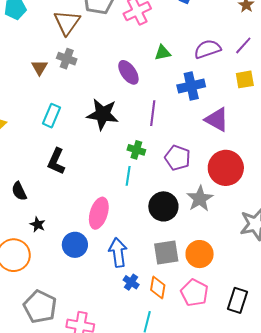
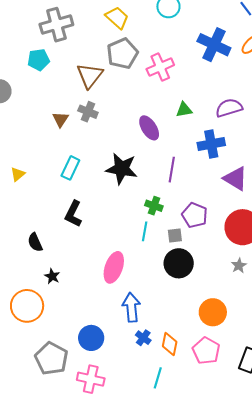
gray star: (200, 199) -> (239, 266), moved, size x0.6
blue circle: (75, 245) -> (91, 338), moved
gray square: (166, 252) -> (175, 235), moved, size x0.6

